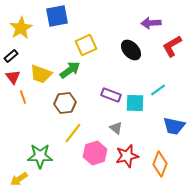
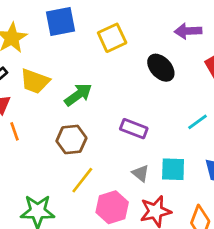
yellow square: (86, 45) -> (112, 38), moved
yellow trapezoid: (41, 74) -> (35, 81), moved
cyan square: (135, 103) -> (173, 169), moved

